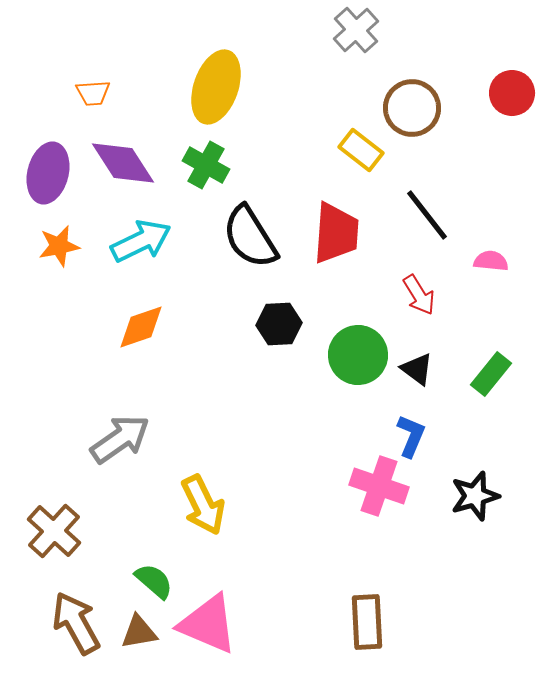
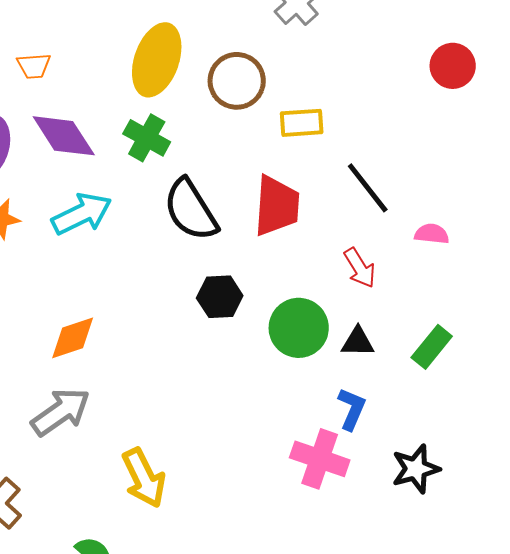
brown circle: (412, 108) -> (237, 81), moved
yellow rectangle: (361, 150) -> (302, 123), turned -42
orange diamond: (141, 327) -> (73, 338), moved
black triangle: (417, 369) -> (358, 342), turned -36

